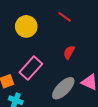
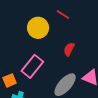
yellow circle: (26, 26) -> (38, 28), moved

